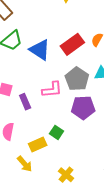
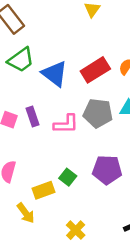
gray pentagon: (77, 79) -> (98, 113), turned -30
purple rectangle: (25, 102) -> (32, 116), moved
purple pentagon: (83, 108) -> (107, 170), moved

